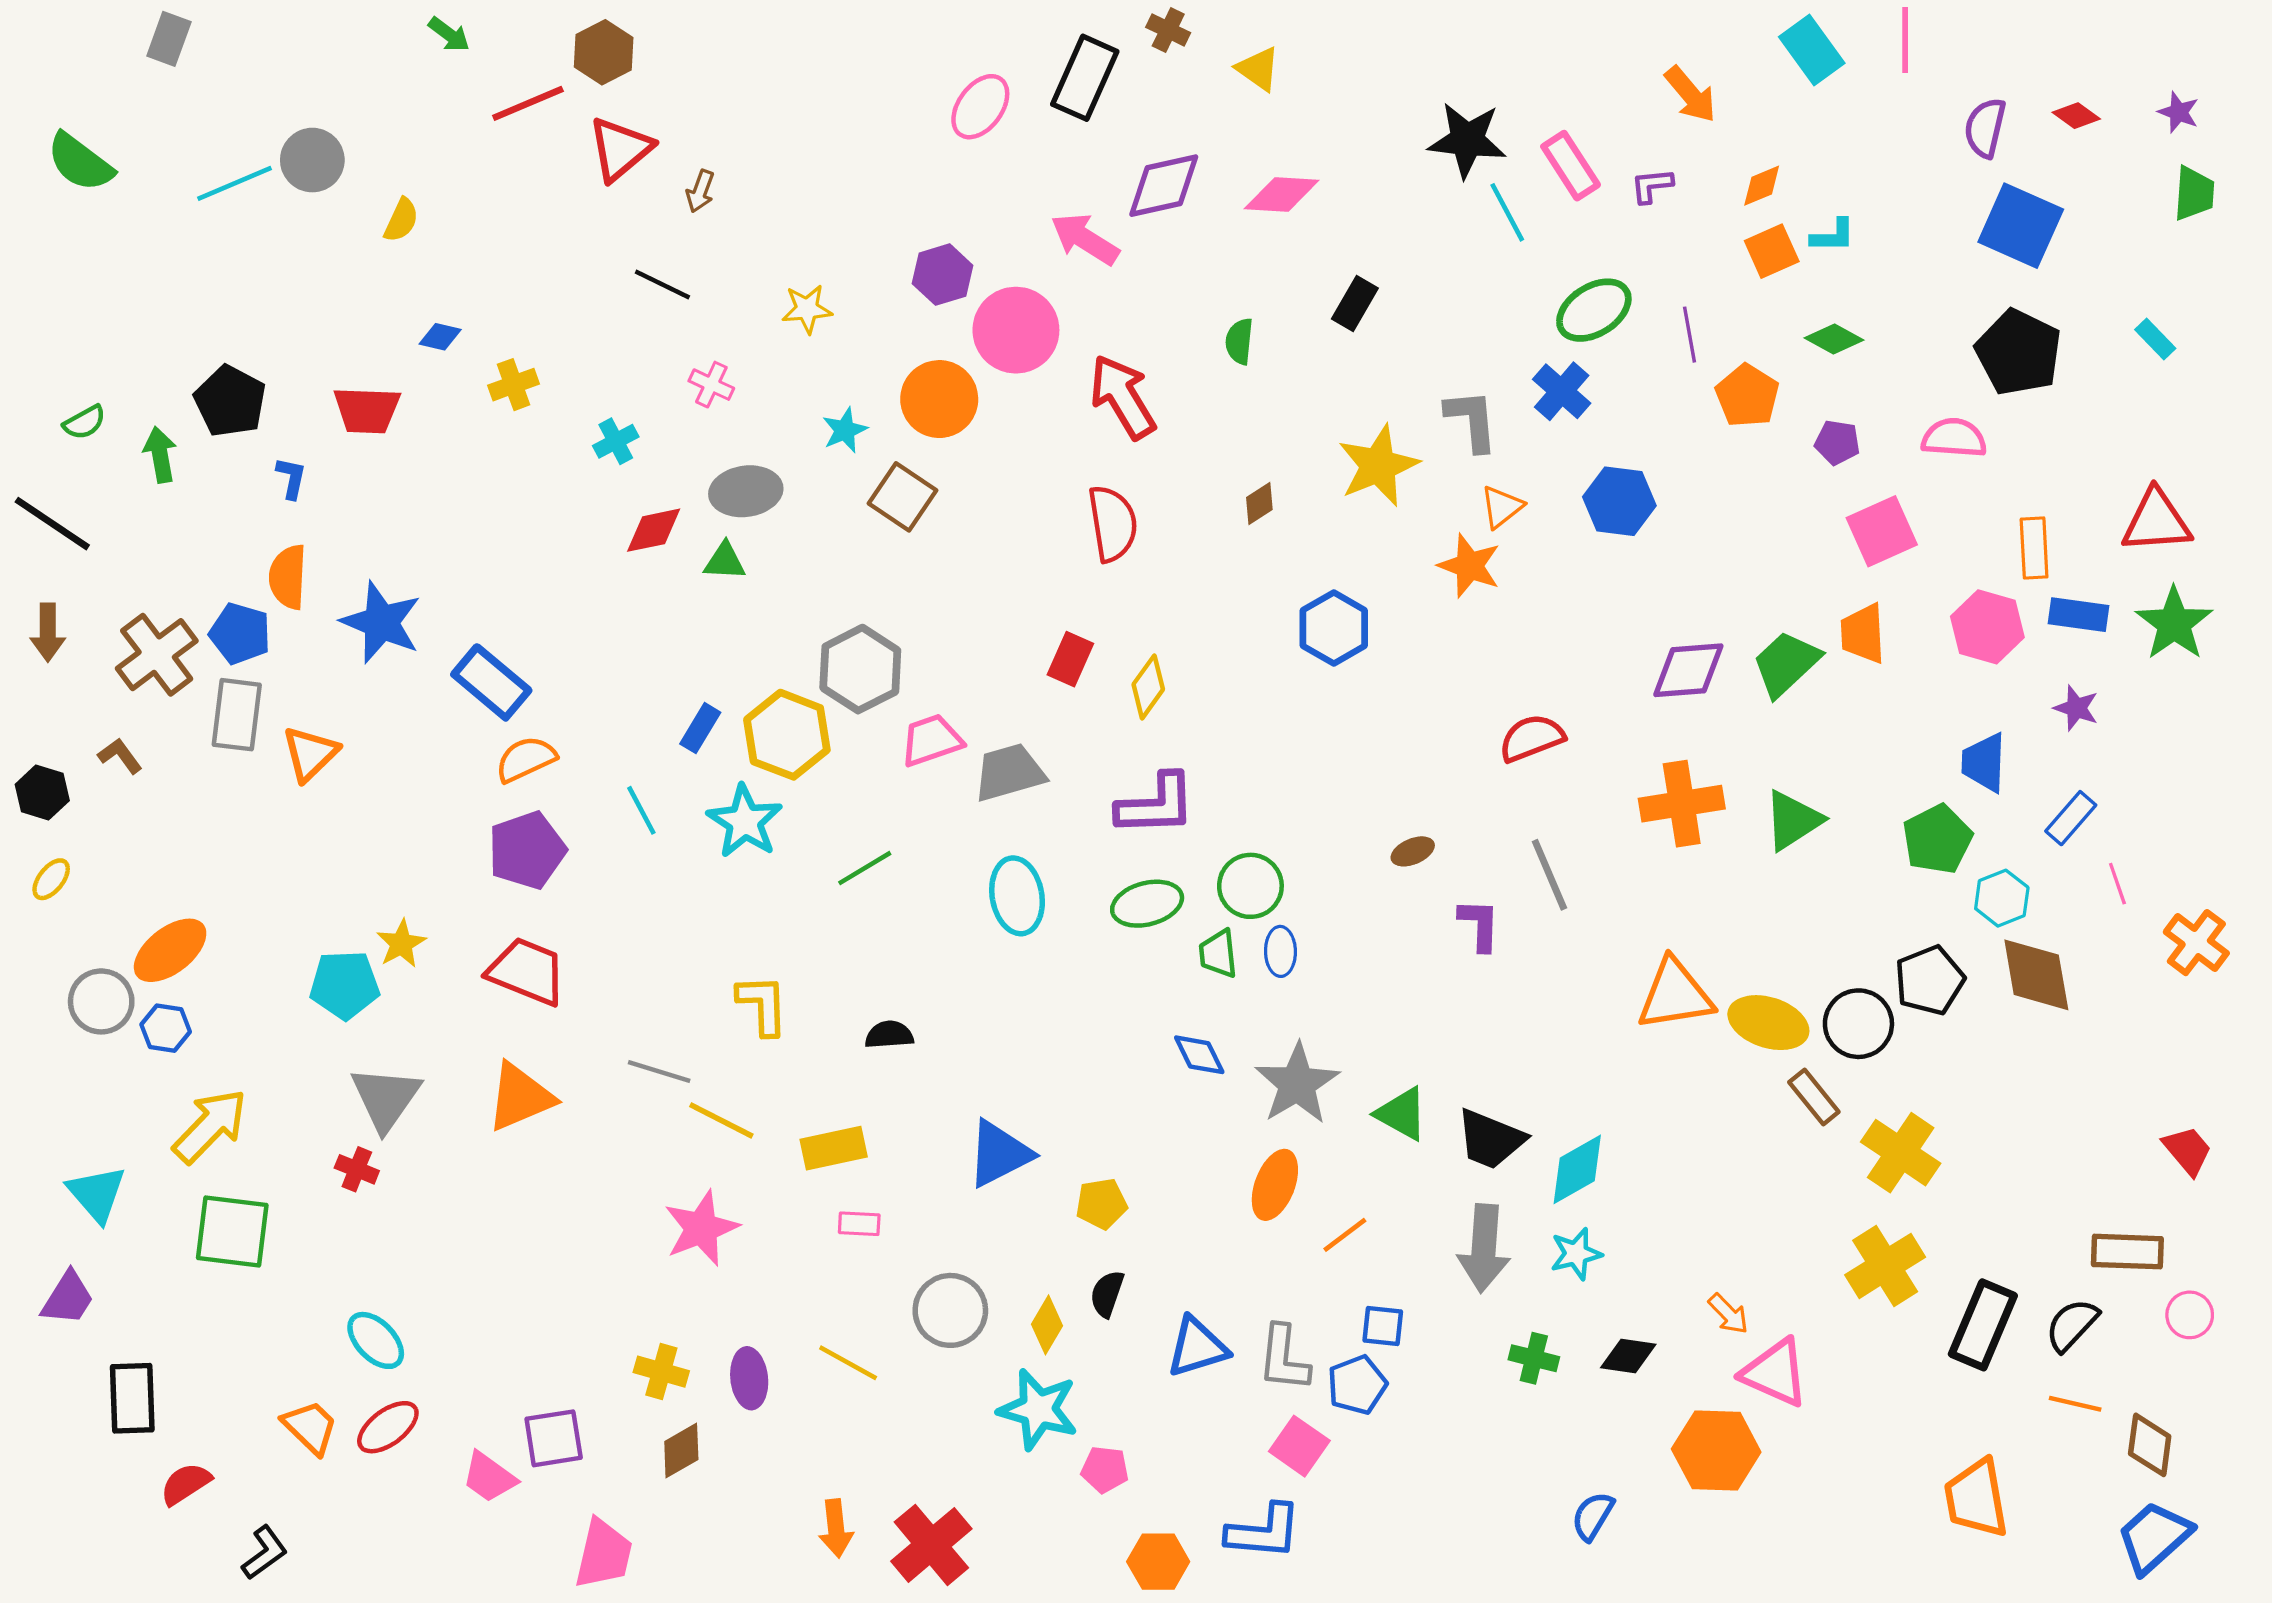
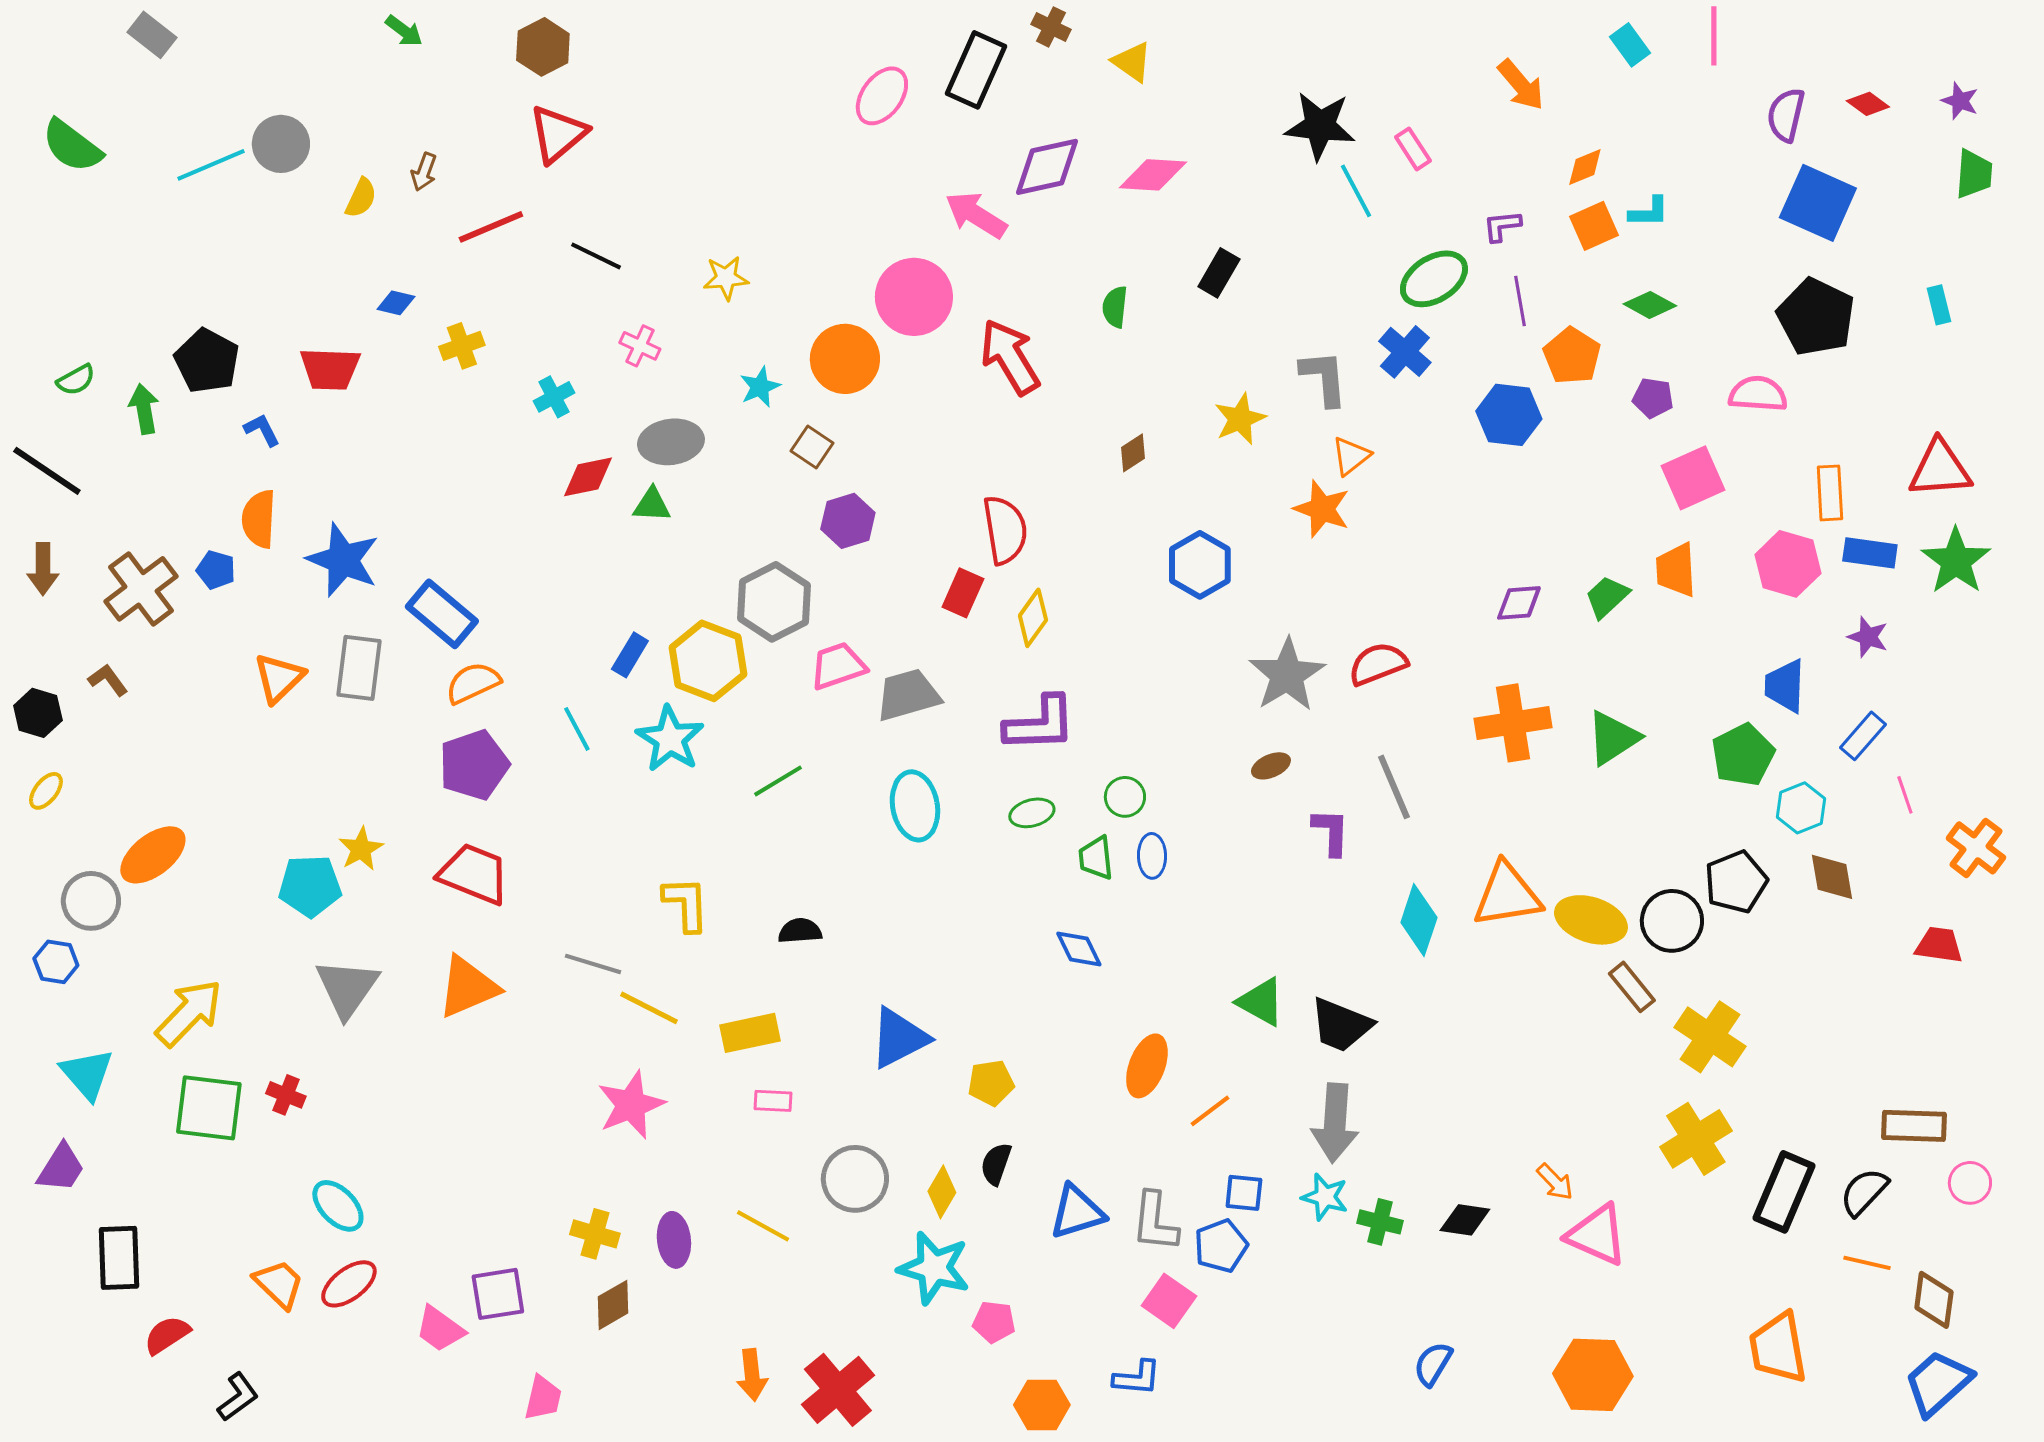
gray rectangle: (169, 39) -> (152, 35), turned -72
cyan rectangle: (1812, 50) -> (1630, 45), size x0.7
red line: (528, 103) -> (491, 227), moved
pink rectangle: (1571, 166) -> (1413, 149), size x0.7
purple L-shape: (1652, 186) -> (1502, 226), moved
brown arrow: (700, 191) -> (424, 172), moved
purple hexagon: (943, 275) -> (848, 521), moved
cyan rectangle: (2155, 339) -> (1939, 305), turned 30
yellow star: (1378, 466) -> (1240, 419), size x0.7
blue L-shape: (291, 478) -> (262, 430), turned -39
brown square: (903, 497) -> (812, 447), size x0.7
blue hexagon: (1619, 501) -> (1509, 415), moved
red semicircle: (1113, 524) -> (1005, 530), moved
blue pentagon: (240, 634) -> (216, 570), size x0.7
green trapezoid: (1786, 664) -> (1607, 597), size x0.7
purple diamond: (1688, 670) -> (1519, 603), size x0.7
gray rectangle: (237, 715) -> (359, 668), moved
green circle: (1250, 886) -> (1125, 797), size x0.7
green ellipse: (1147, 904) -> (1032, 813), size x0.7
brown diamond: (2036, 975) -> (1832, 877), size x0.7
blue hexagon: (166, 1028) -> (56, 962), moved
gray star: (1297, 1084) -> (1287, 675), moved
red trapezoid: (2187, 1150) -> (1939, 945), moved, turned -42
red cross: (357, 1169) -> (286, 1095), moved
cyan diamond: (1577, 1169) -> (1419, 920), moved, turned -42
cyan star: (1576, 1254) -> (1325, 1197), moved, turned 30
orange hexagon: (1716, 1451) -> (1593, 1375), moved
blue L-shape: (1264, 1532) -> (1137, 1378), size x0.7
pink trapezoid: (604, 1554) -> (543, 1398), size x0.7

